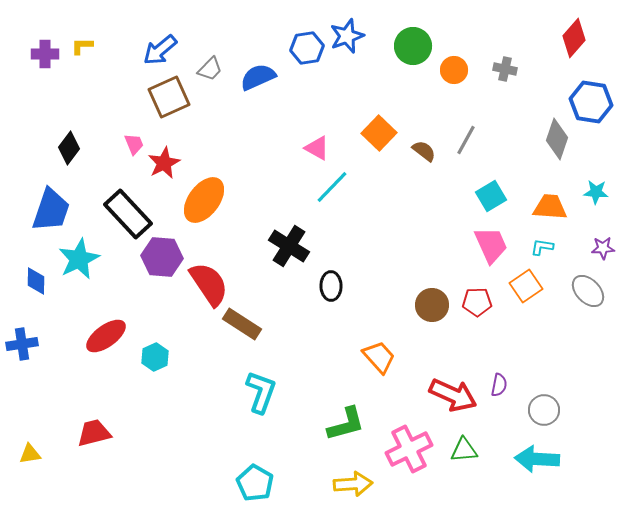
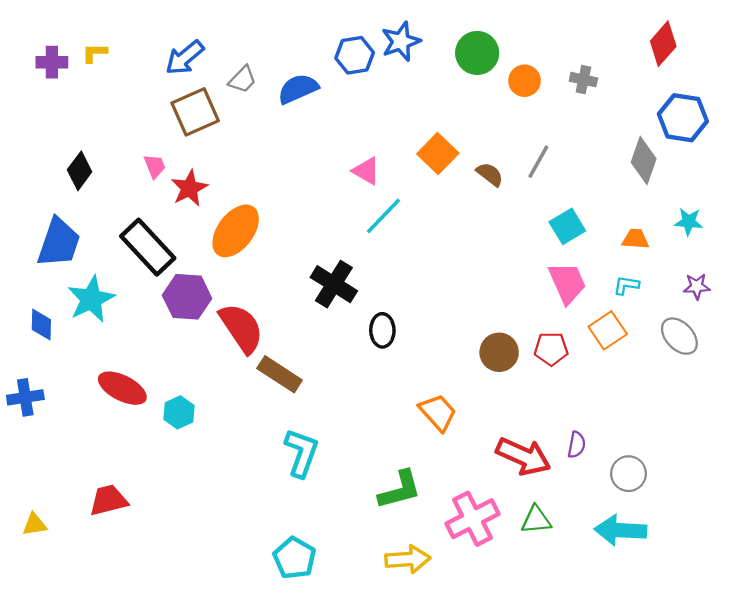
orange trapezoid: (550, 207) -> (635, 239), size x0.7
red ellipse: (106, 336) -> (122, 388), turned 63

